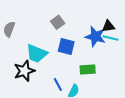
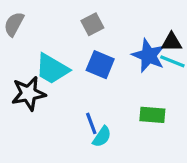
green rectangle: (88, 70) -> (152, 115), moved
blue line: (58, 85) -> (91, 123), moved

